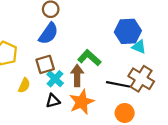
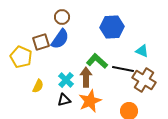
blue hexagon: (128, 31) -> (112, 27), moved
brown square: (45, 64) -> (41, 42), moved
black line: (118, 84) -> (123, 69), moved

